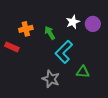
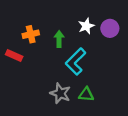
green arrow: (50, 33) -> (59, 39), turned 32
green triangle: (83, 72) -> (86, 94), moved

